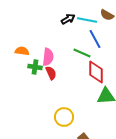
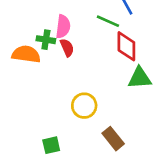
orange semicircle: (22, 51) -> (26, 54), moved, size x1.5

